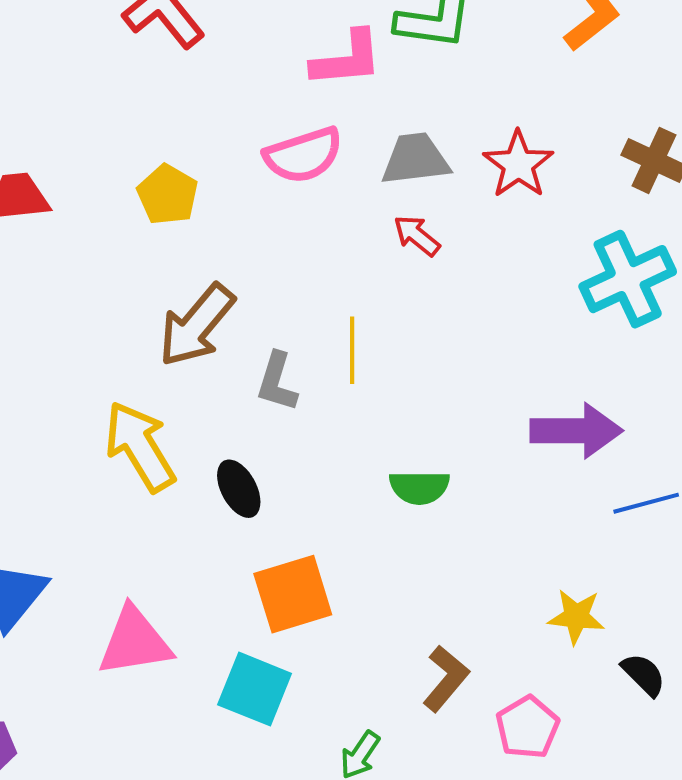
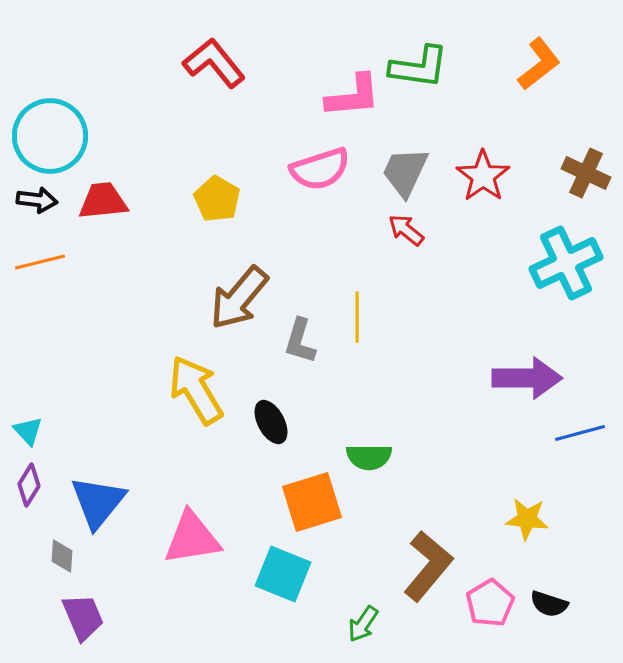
gray trapezoid: (415, 159) -> (405, 172), turned -58
green semicircle: (419, 487) -> (369, 457), moved
black semicircle: (643, 675) -> (549, 604), moved, turned 153
brown L-shape: (446, 679) -> (428, 566), size x1.4

